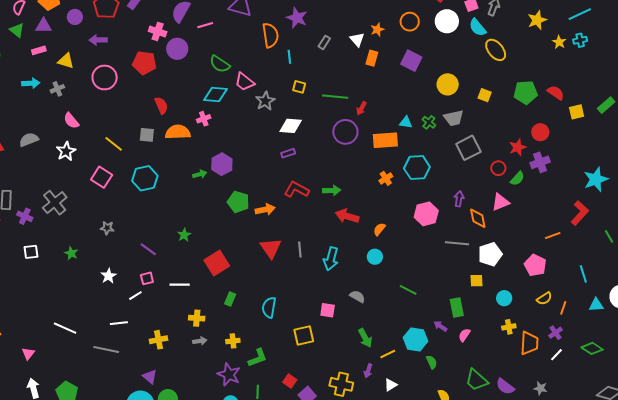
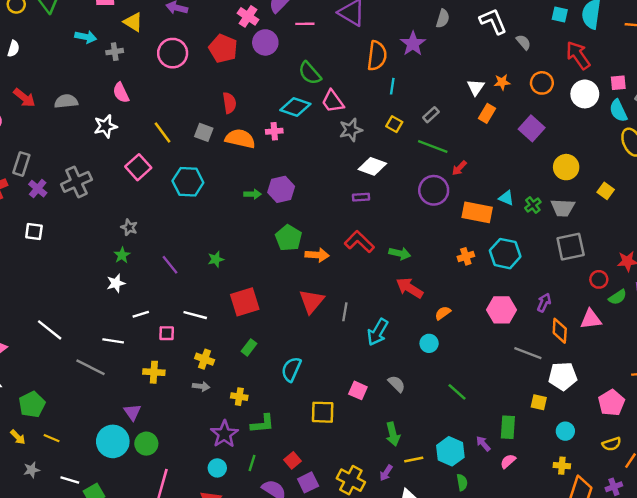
gray rectangle: (324, 42) -> (431, 115), moved
green star: (71, 253) -> (122, 255), moved
pink square: (147, 278) -> (167, 333), moved

